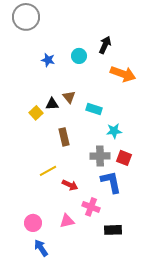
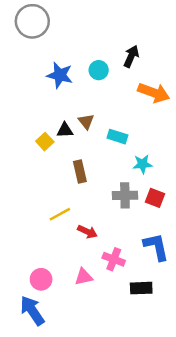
blue star: (48, 60) -> (60, 75), size x1.5
blue L-shape: (111, 182) -> (156, 247), moved
blue arrow: (41, 248) -> (32, 311), moved, size x1.4

